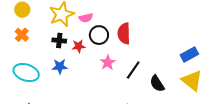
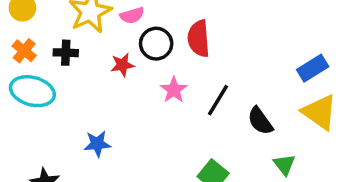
black cross: (59, 40) -> (66, 53), moved
blue star: (60, 66) -> (97, 144), moved
cyan ellipse: (26, 73) -> (32, 91), moved

